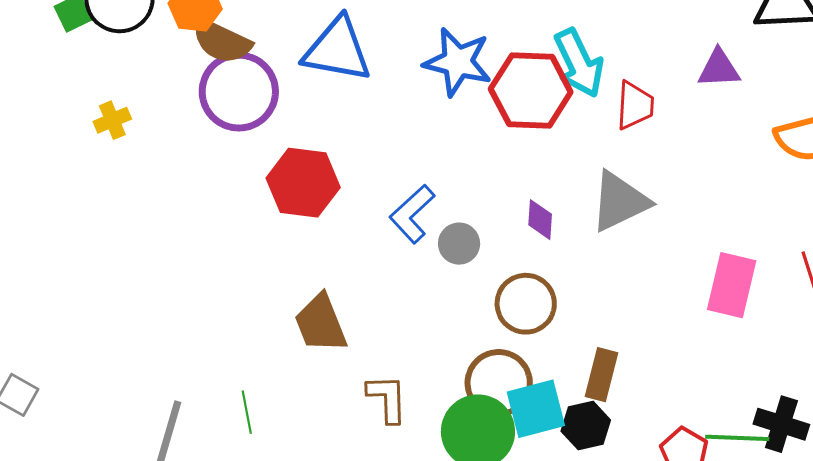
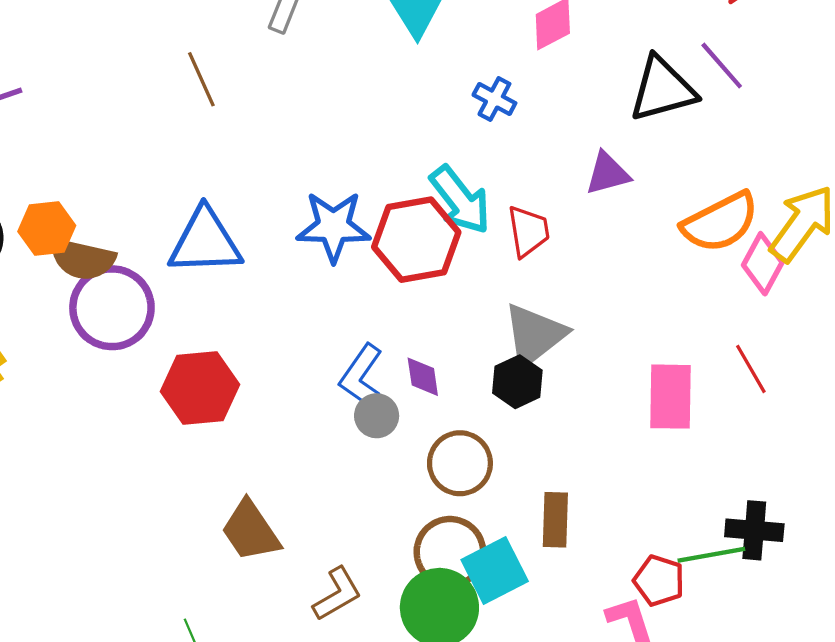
blue L-shape: (412, 214) -> (361, 376), moved
purple diamond: (540, 220) -> (423, 377), moved
brown L-shape: (387, 399) -> (337, 594), turned 74
black hexagon: (586, 426) -> (517, 382), moved

